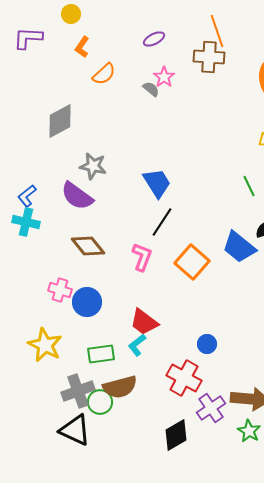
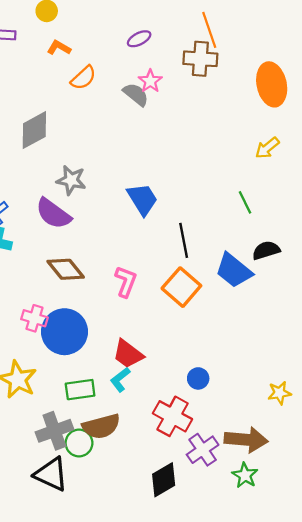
orange L-shape: (82, 47) -> (59, 48), turned 85
gray semicircle: (151, 89) -> (136, 94), size x1.4
black line: (162, 222) -> (184, 240), moved, turned -44
blue circle: (87, 302) -> (64, 332), size x1.4

